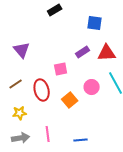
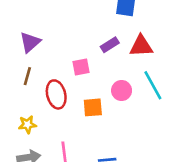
purple triangle: (22, 50) -> (30, 42), turned 30
brown line: (16, 84) -> (27, 76), moved, turned -40
orange square: (70, 100) -> (93, 107), turned 35

